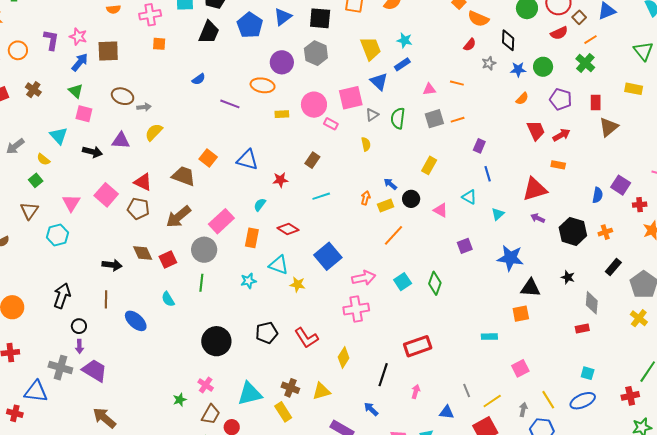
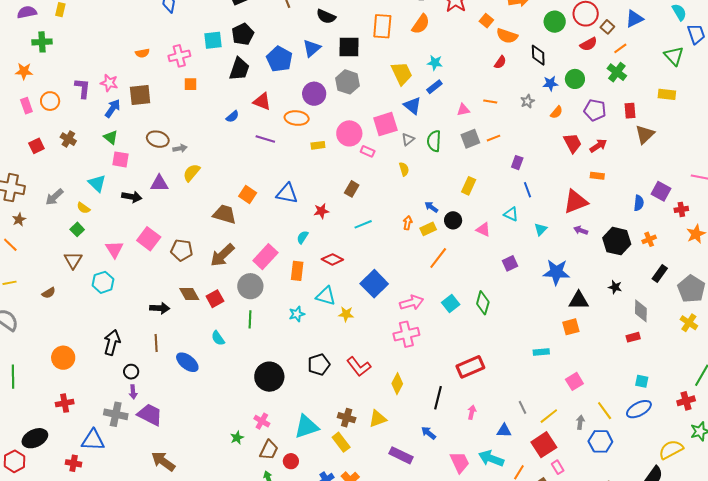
gray star: (489, 63) -> (527, 101), moved
red triangle: (143, 182) -> (262, 101), moved

